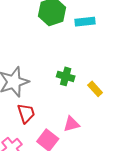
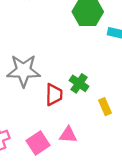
red trapezoid: (26, 113) -> (54, 95), moved

